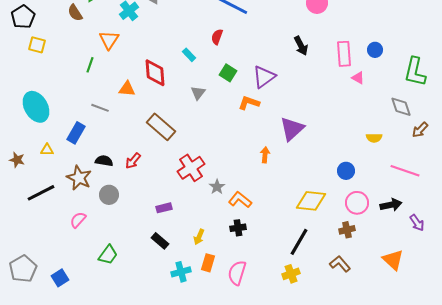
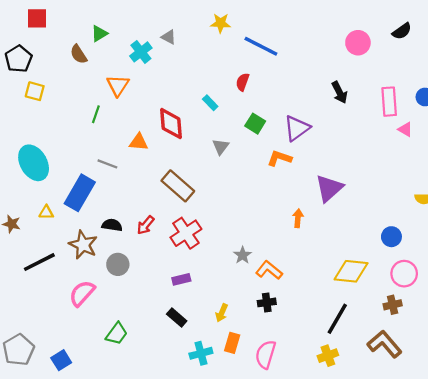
blue rectangle: (76, 133) -> (80, 193), size x1.4
red cross: (191, 168) -> (186, 233), moved
pink semicircle: (78, 220) -> (82, 293), size x1.4
brown L-shape: (340, 264) -> (385, 344), size x1.4

